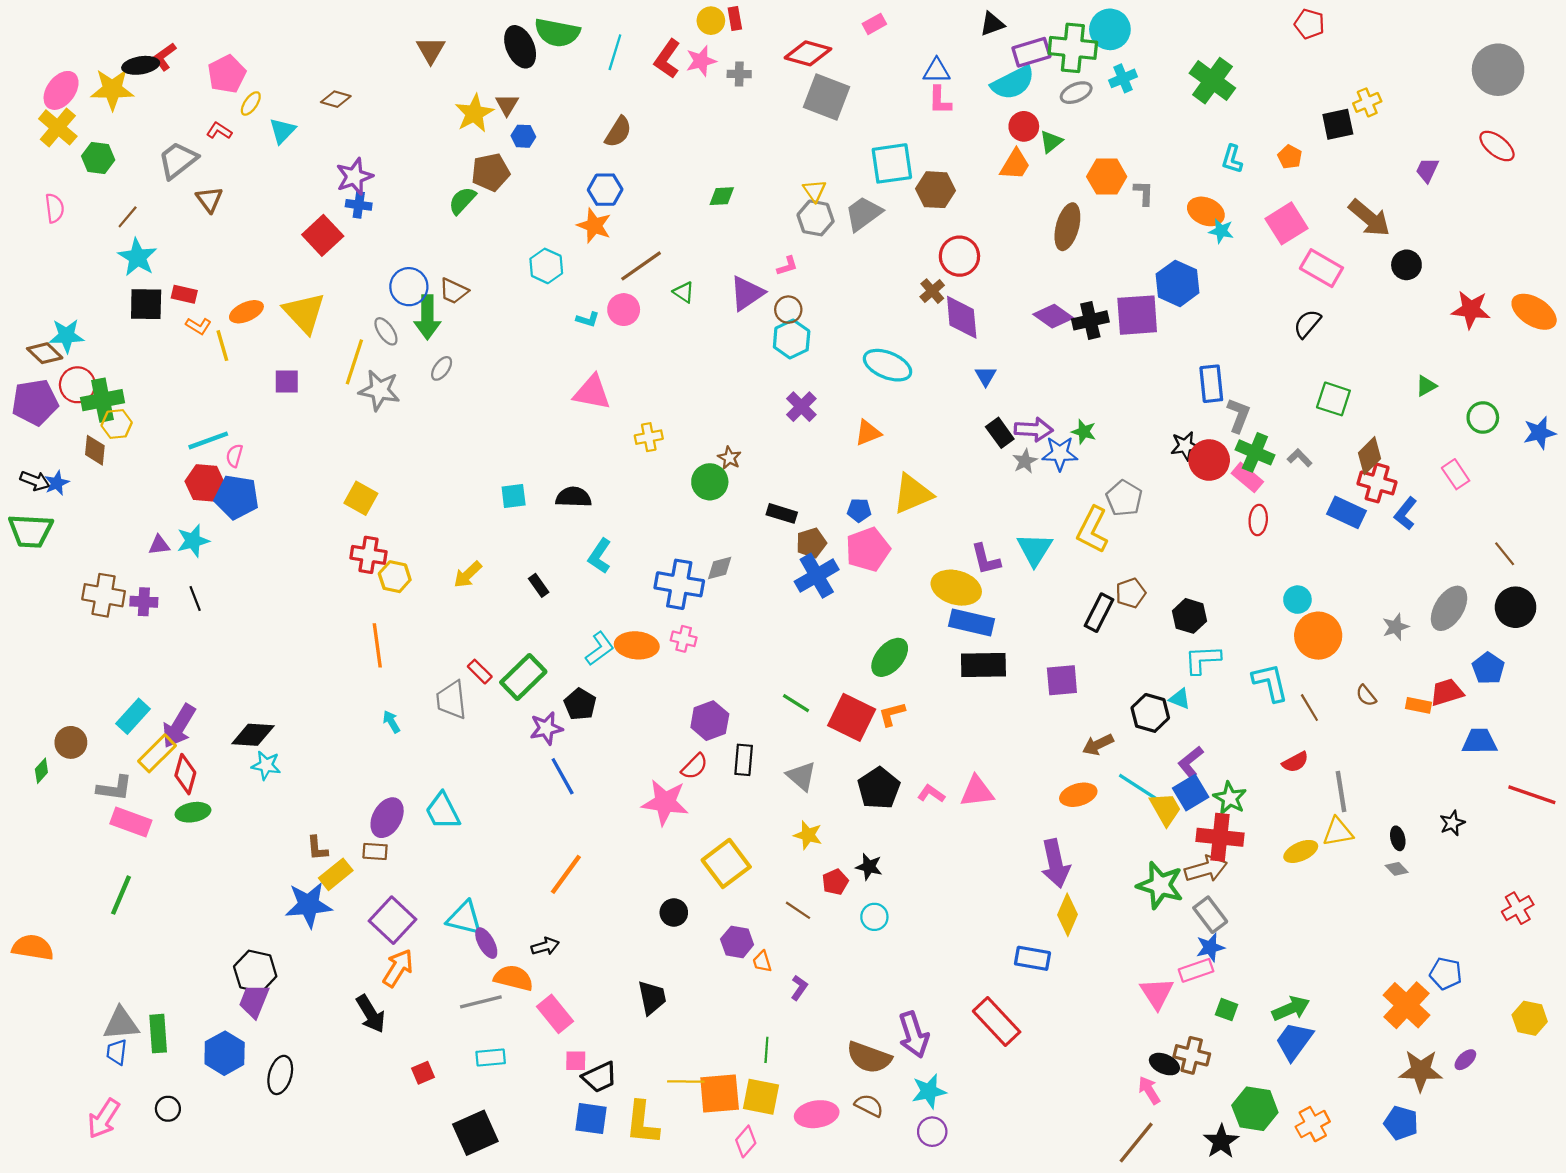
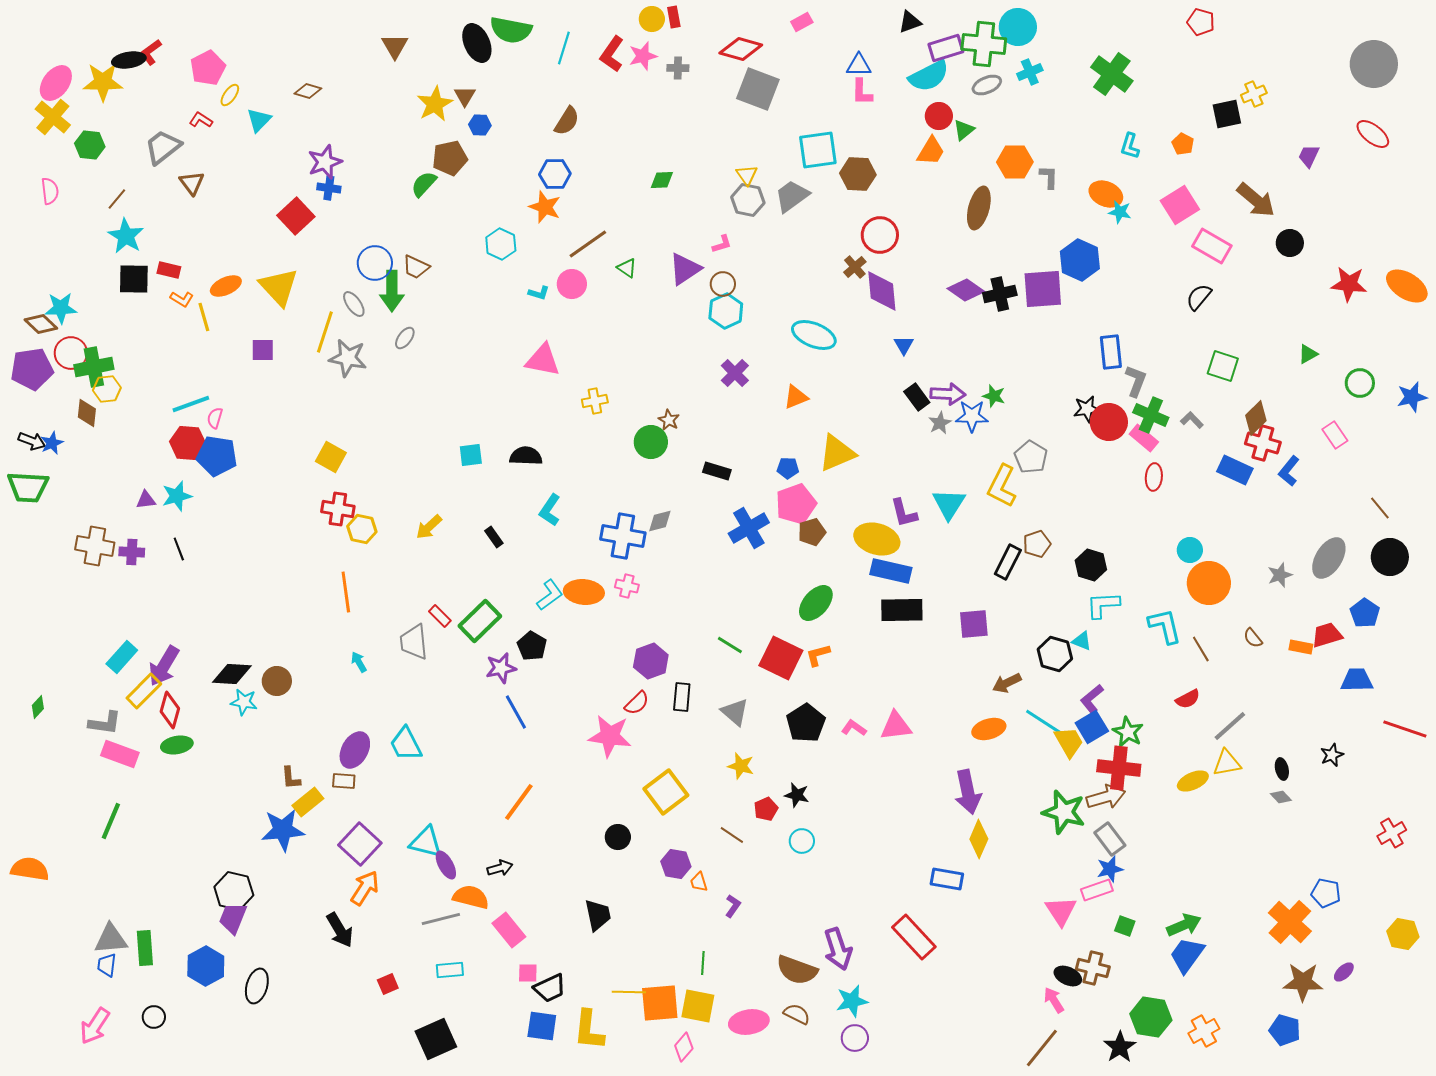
brown pentagon: (811, 543) -> (812, 532), moved
brown circle: (71, 742) -> (277, 681), moved
gray line: (1341, 791) -> (1230, 726), turned 57

